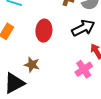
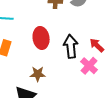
black arrow: (83, 28) -> (71, 46), moved, turned -55

